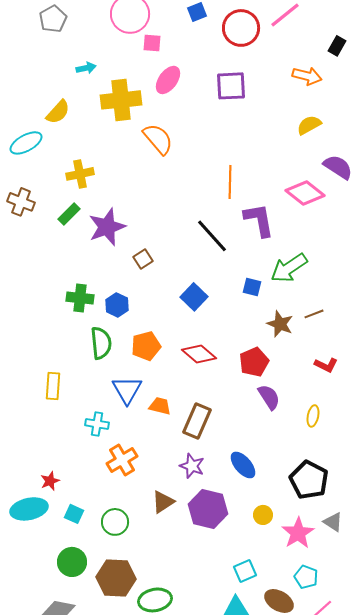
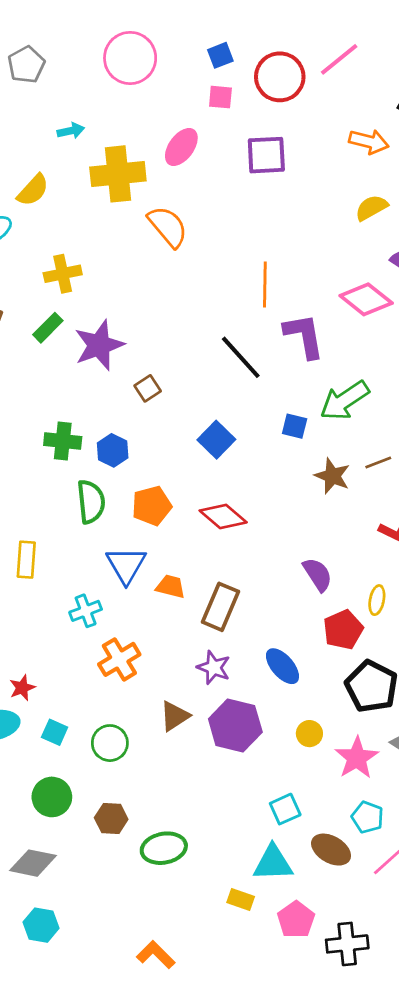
pink square: (152, 43) -> (220, 97), moved
red pentagon: (254, 362) -> (343, 630), moved
cyan cross: (97, 424) -> (86, 611), turned -30
brown hexagon: (116, 578) -> (111, 819), size x0.6

